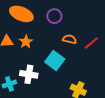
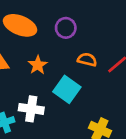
orange star: (26, 42) -> (38, 65), moved

